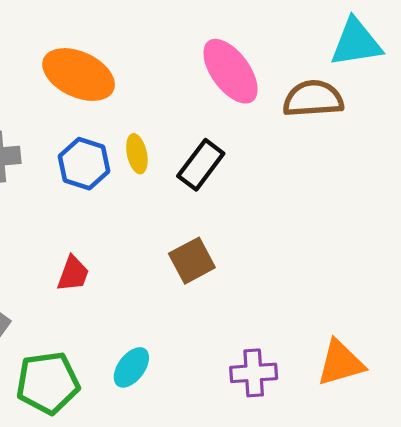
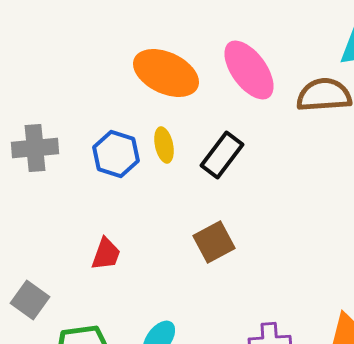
orange ellipse: (79, 74) -> (166, 73), moved

